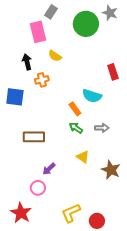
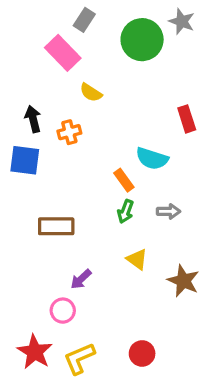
pink rectangle: (38, 32) -> (63, 53), turned -30
black arrow: (27, 62) -> (33, 119), moved
green arrow: (76, 128) -> (126, 211), turned -104
yellow L-shape: (71, 213) -> (79, 358), moved
red circle: (97, 221) -> (142, 353), moved

